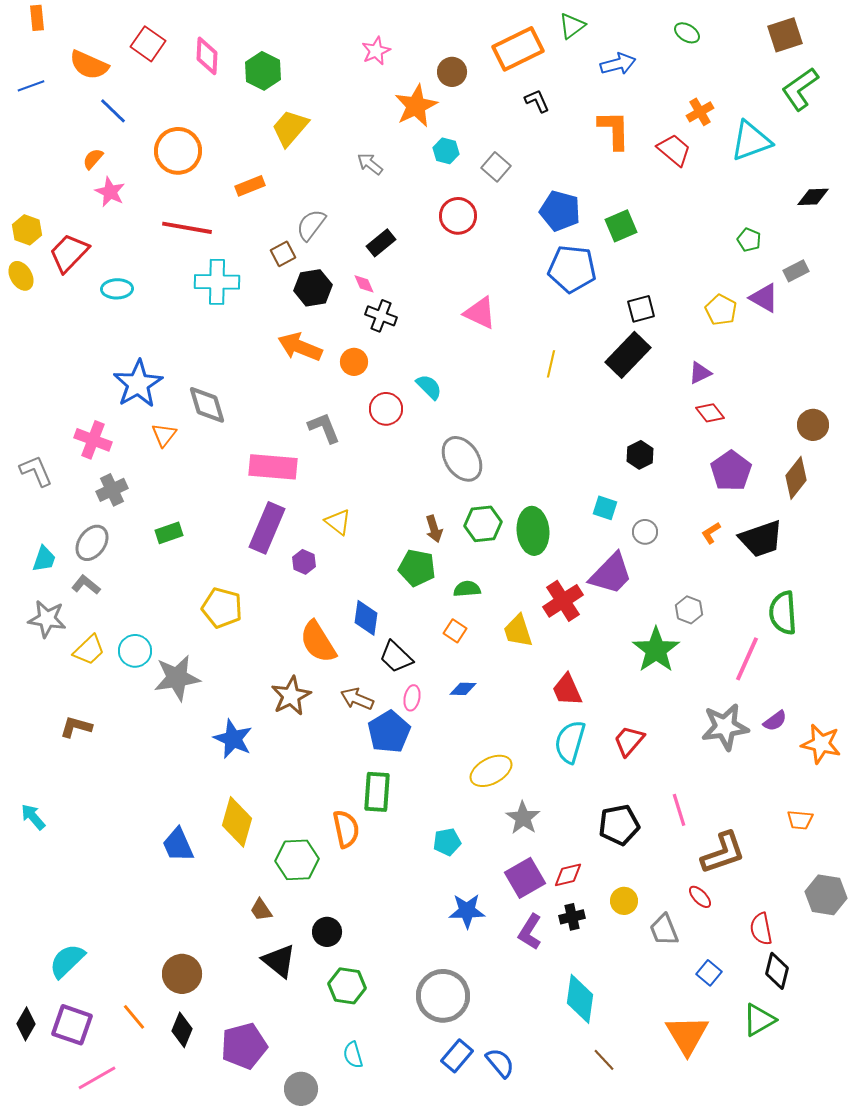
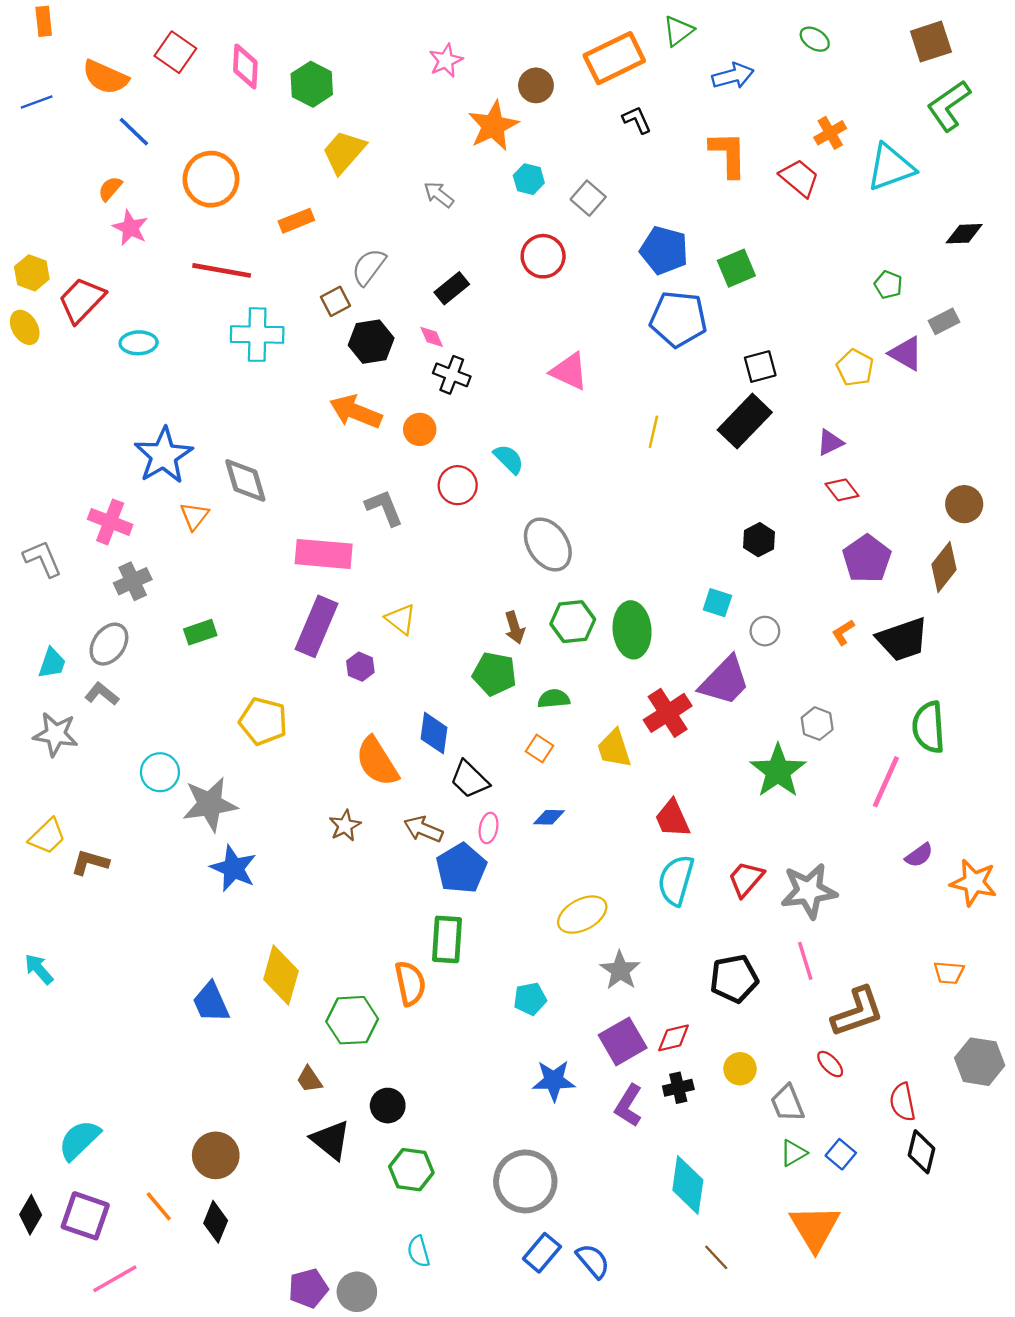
yellow trapezoid: (89, 650) -> (47, 836), moved
brown star: (291, 696) -> (345, 826), size x0.7
gray star: (725, 727) -> (809, 891), moved
blue star: (233, 739) -> (233, 868), moved
green triangle: (759, 1020) -> (793, 1153), moved, size x0.7
purple pentagon: (244, 1046) -> (308, 1288), moved, size x0.7

